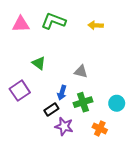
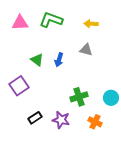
gray triangle: (81, 72) -> (86, 50), moved
blue arrow: (62, 93) -> (59, 60), moved
black rectangle: (51, 110) -> (35, 118), moved

